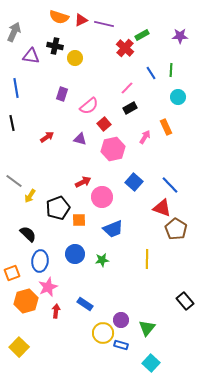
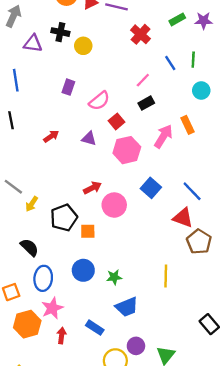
green rectangle: (142, 35) -> (177, 19), moved
pink arrow: (145, 137) -> (163, 136), size x1.5
blue trapezoid: (113, 229) -> (127, 307), moved

